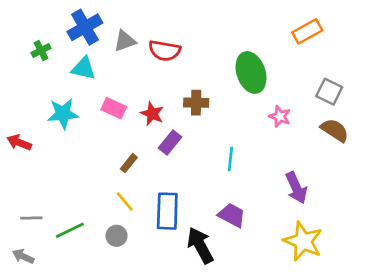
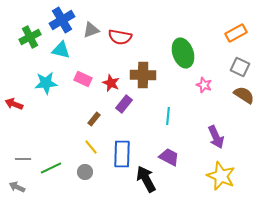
orange rectangle: (307, 31) -> (236, 33), moved
green cross: (41, 51) -> (30, 37), size x1.5
brown cross: (196, 103) -> (143, 75), size x1.4

